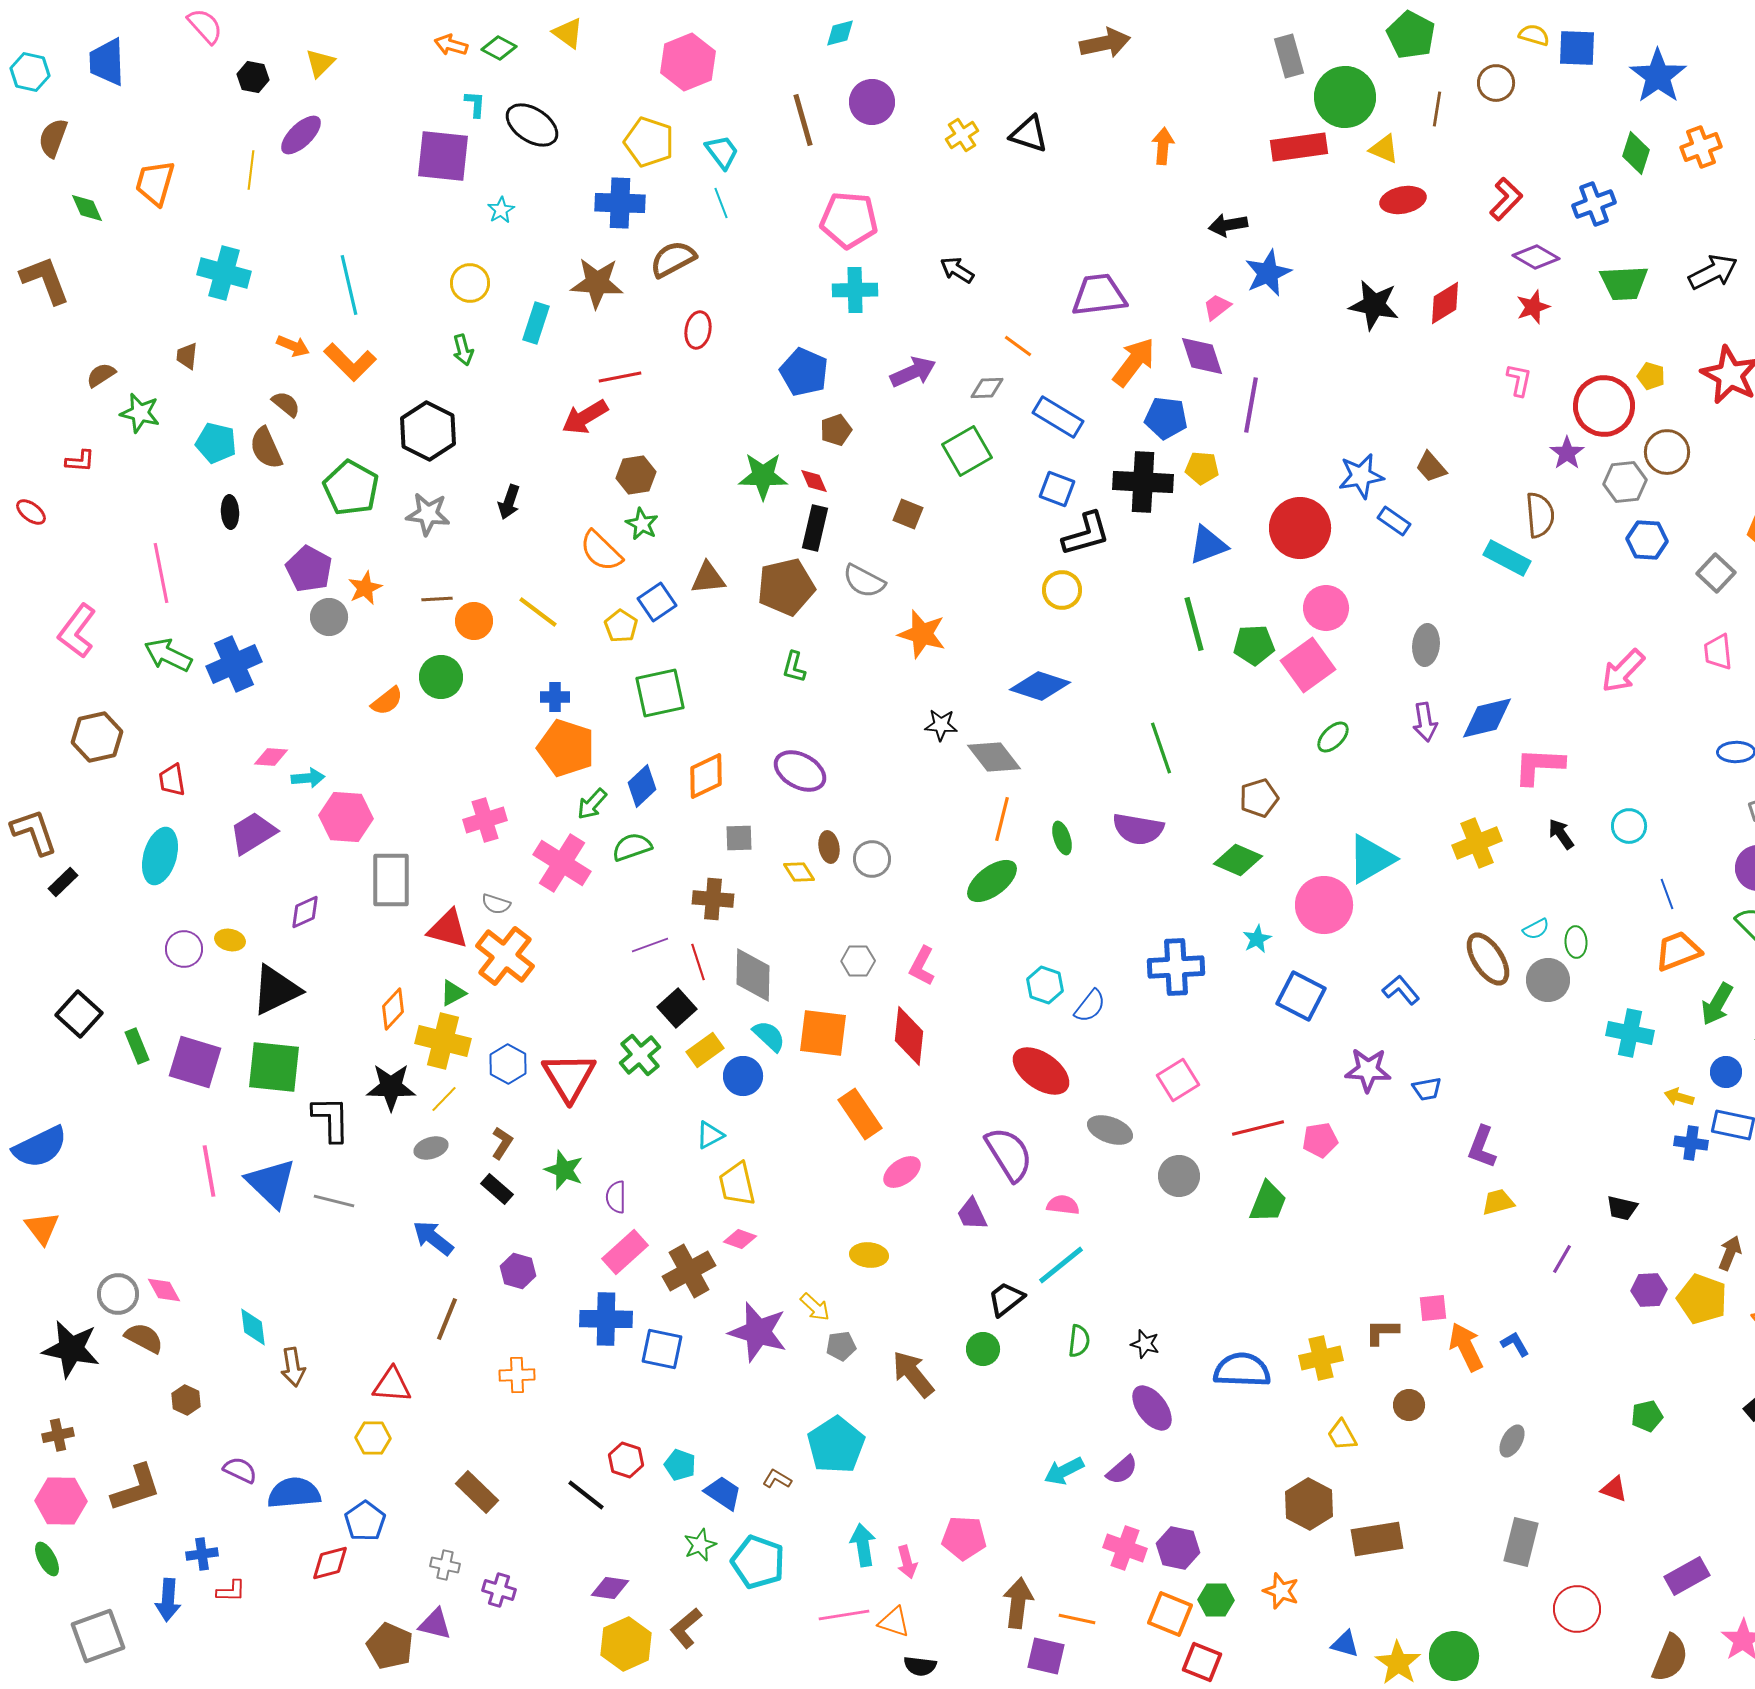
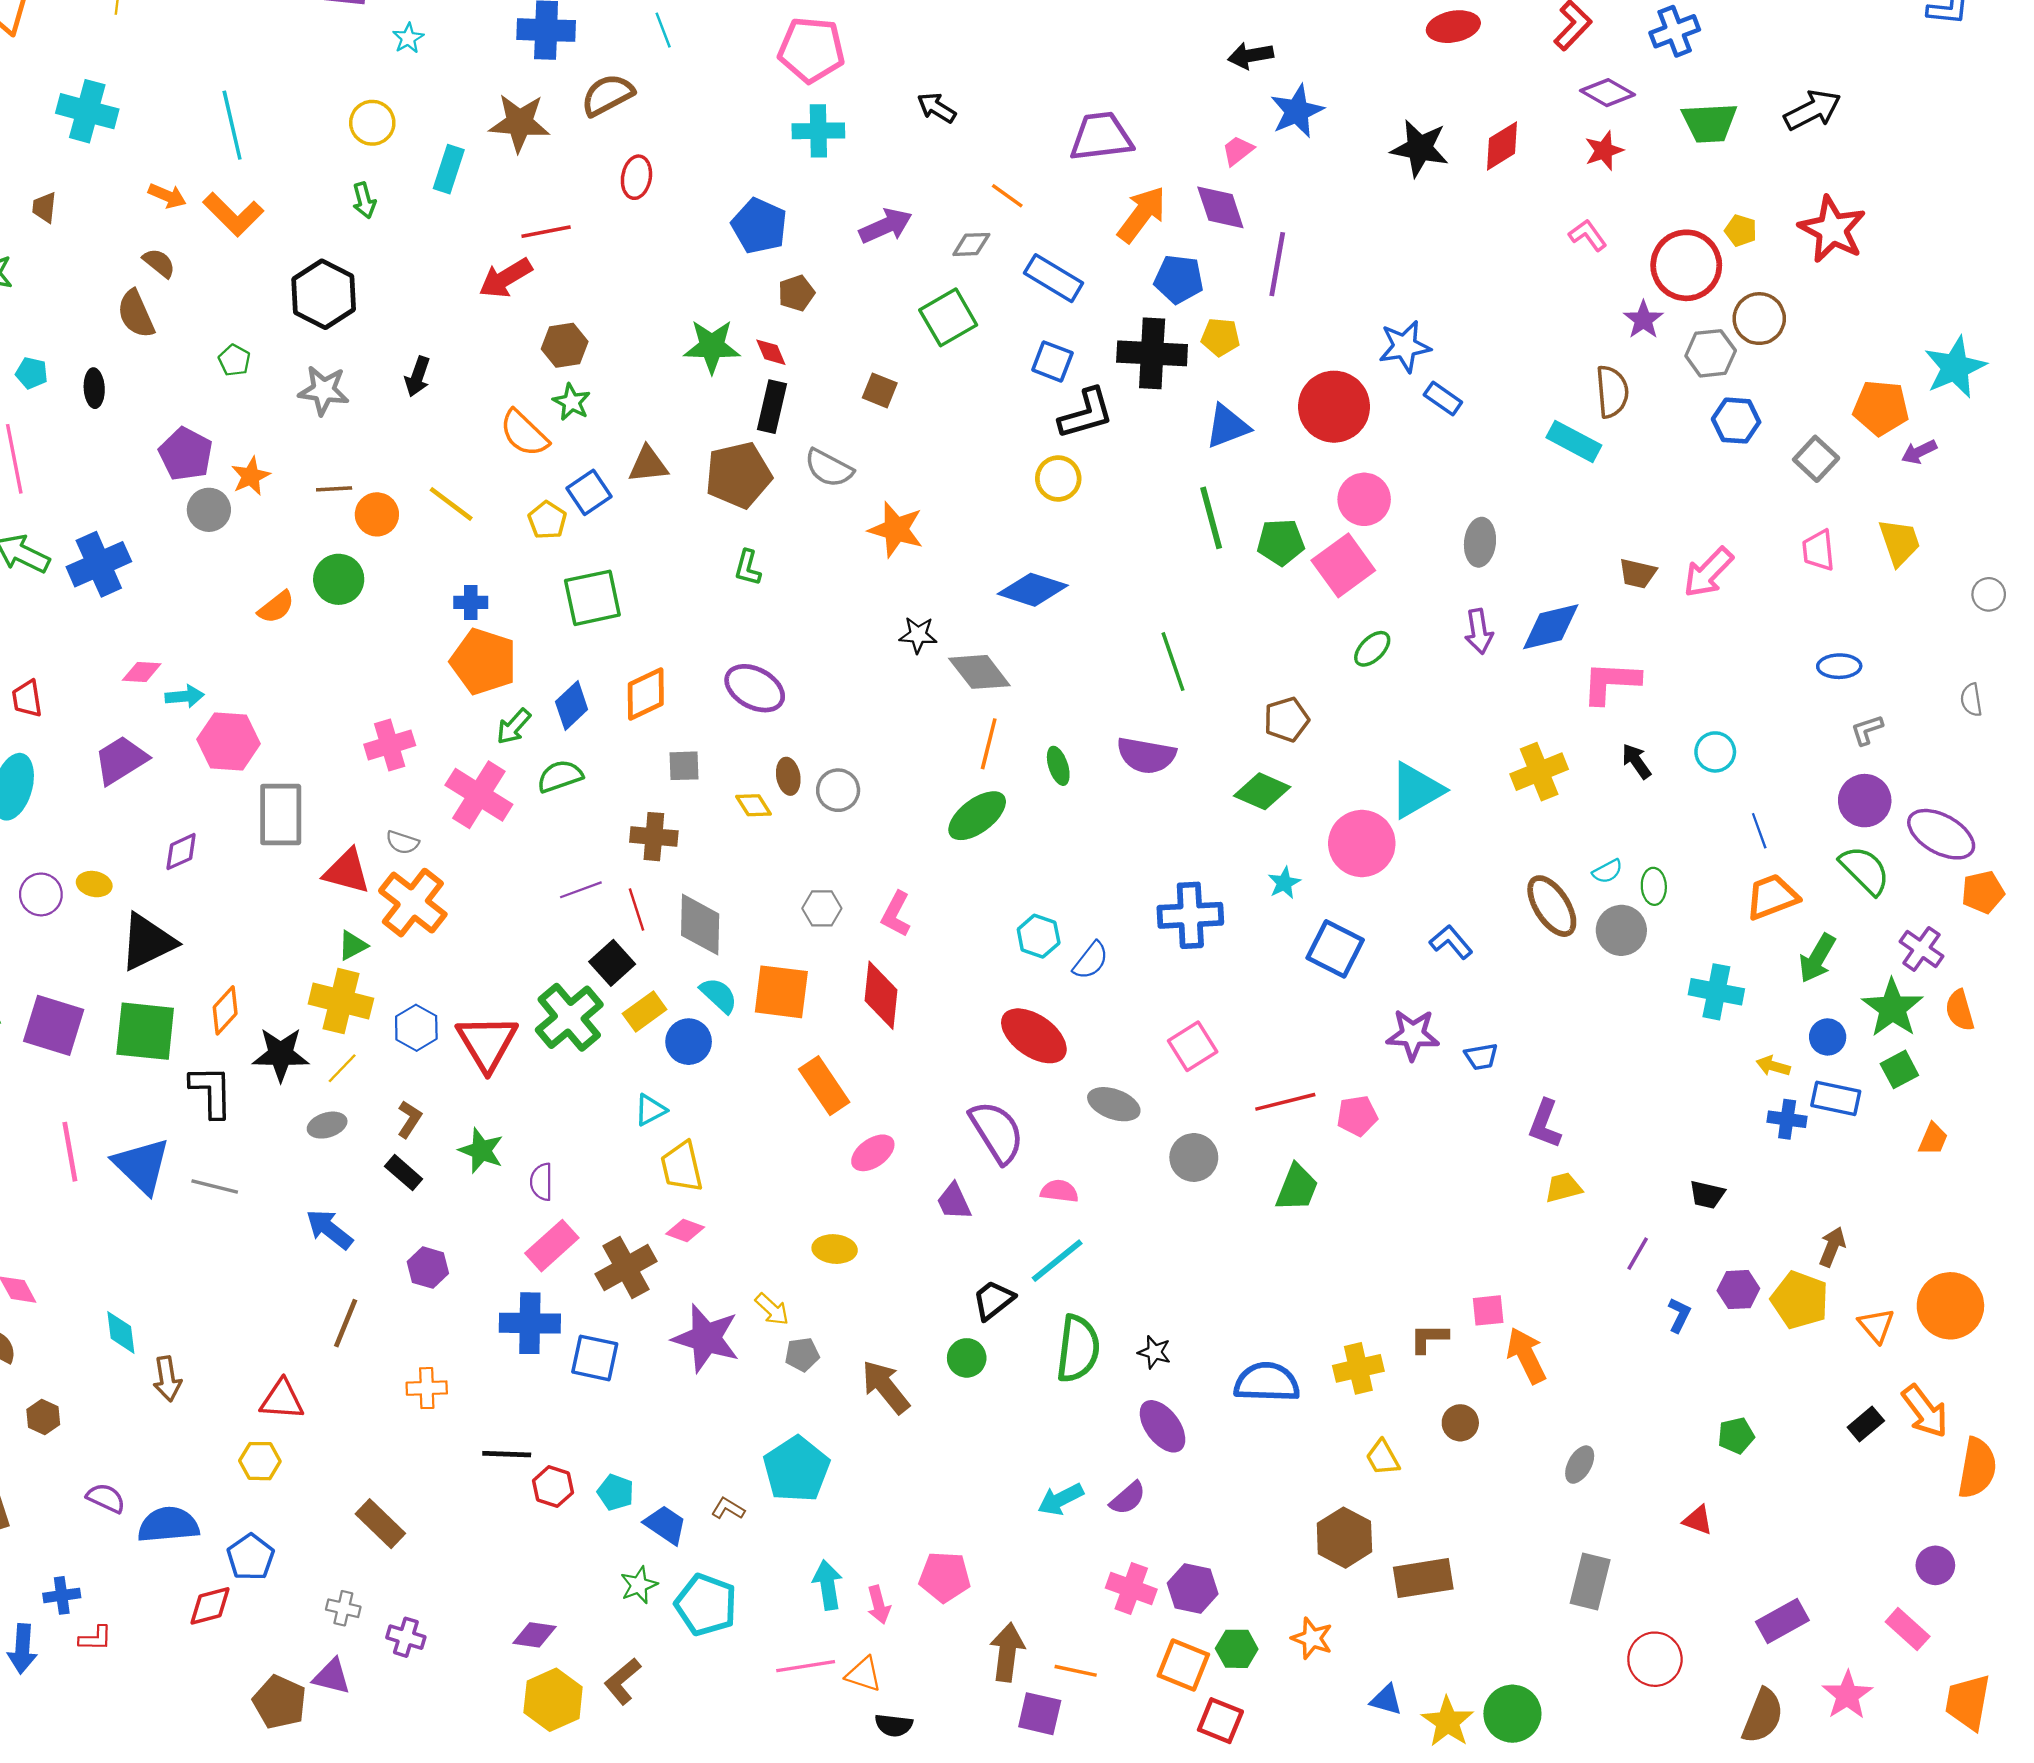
pink L-shape: (1519, 380) -> (1588, 235), turned -48
cyan pentagon: (216, 443) -> (32, 373), moved, size x0.7
brown trapezoid: (1431, 467) -> (1638, 573), moved, turned -36
green pentagon: (351, 488) -> (234, 360), size x0.5
orange diamond: (393, 1009) -> (225, 1010), moved
green cross: (640, 1055) -> (569, 1017), size x1.4
green semicircle: (1079, 1341) -> (1078, 1349), size x1.8
blue L-shape: (1515, 1344) -> (1679, 1315), moved, turned 56
black line: (586, 1495) -> (507, 1454), moved, turned -36

